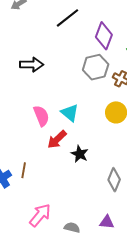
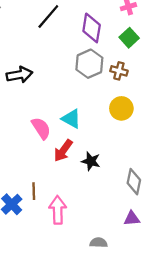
pink arrow: (40, 215) -> (58, 210), moved, turned -30
purple triangle: (107, 222) -> (132, 218), moved

